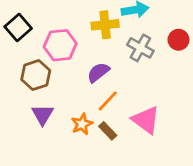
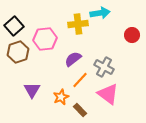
gray cross: (140, 48) -> (104, 67), moved
brown hexagon: (36, 75) -> (18, 52), moved
brown rectangle: (108, 131) -> (80, 110), moved

